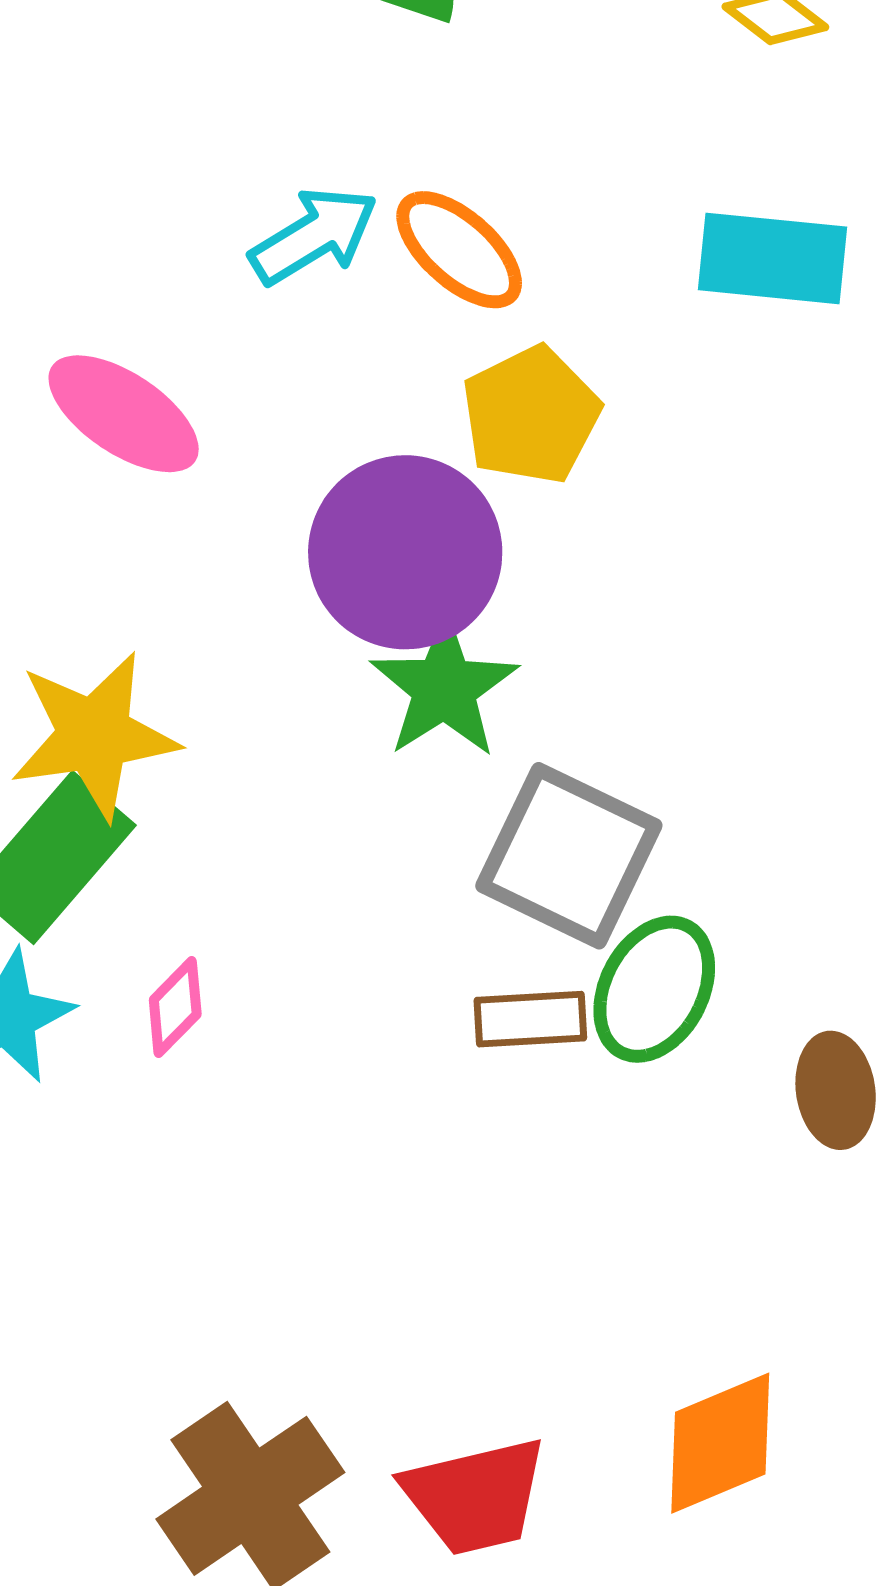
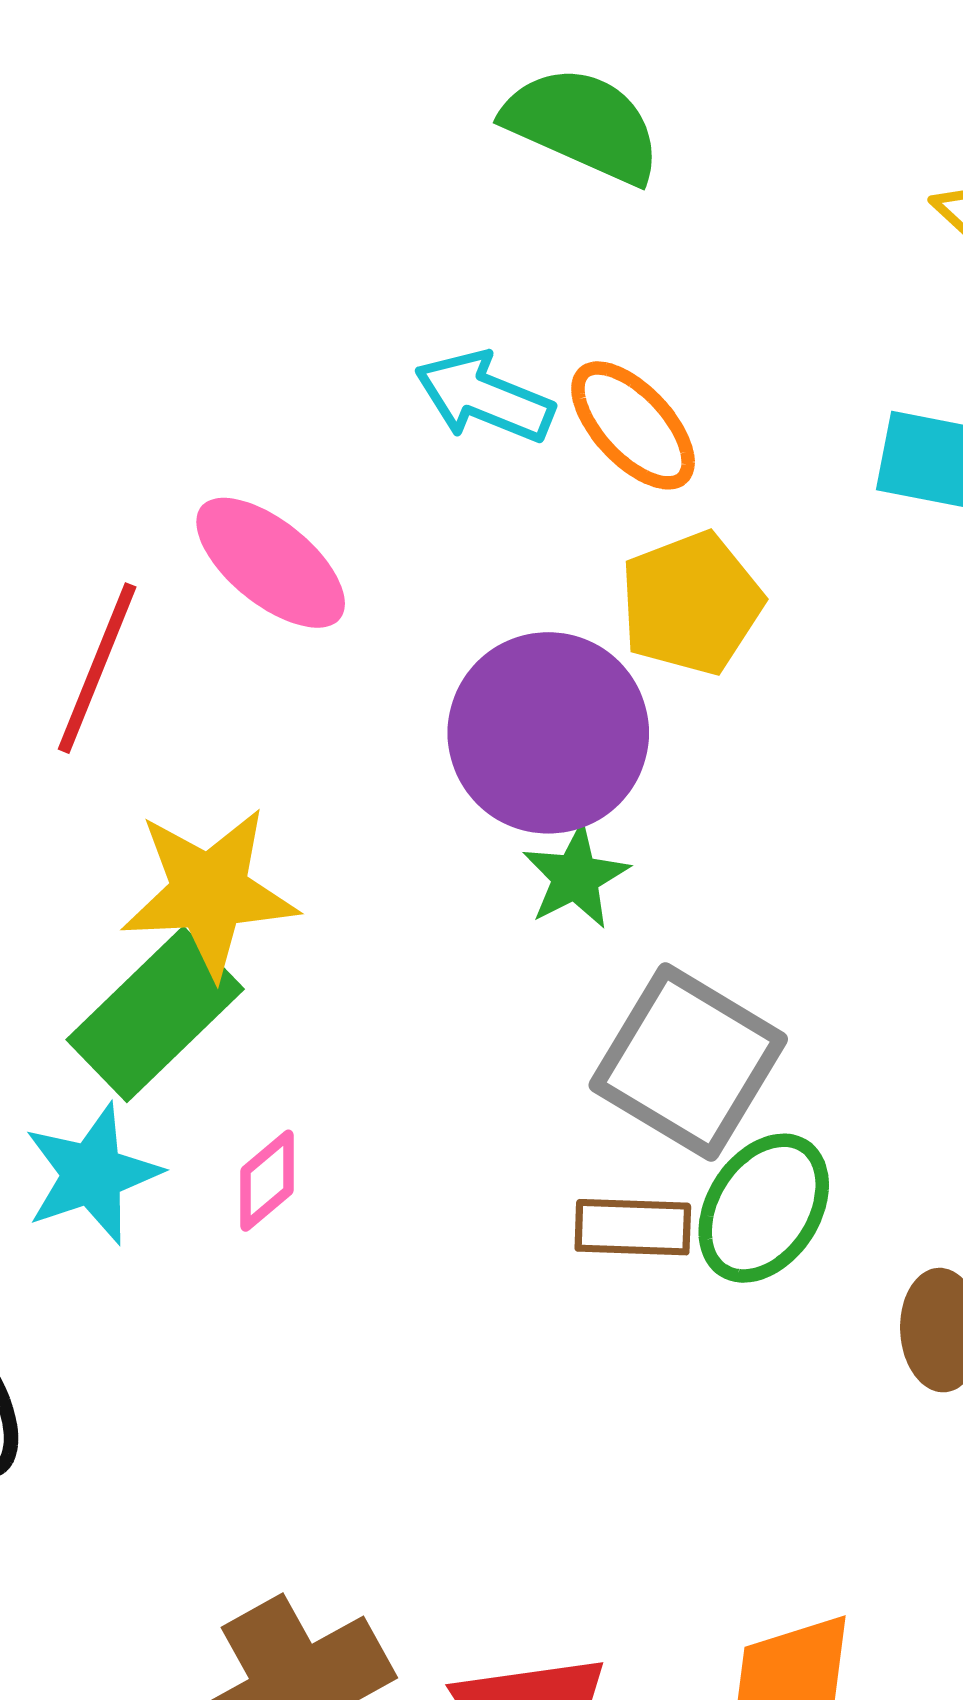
cyan arrow: (314, 236) -> (484, 397), turned -132
green star: (444, 688) -> (576, 877), size x0.7

